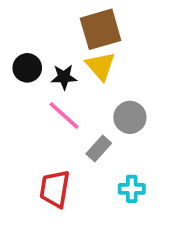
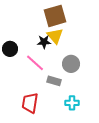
black circle: (27, 68) -> (10, 49), moved
black star: (64, 77) -> (44, 42), moved
gray rectangle: (99, 149) -> (54, 81), turned 64

